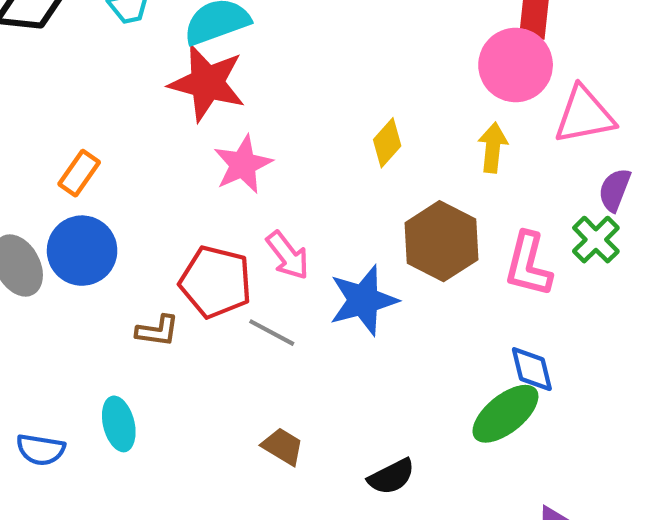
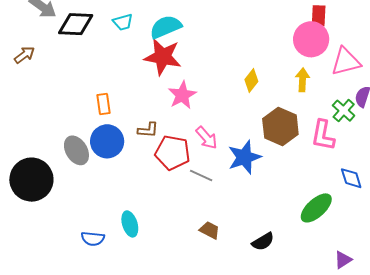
orange rectangle: (79, 173) -> (104, 104), turned -40
green cross: (596, 240) -> (344, 111), moved
brown L-shape: (157, 331) -> (148, 130), moved
blue diamond: (532, 369) -> (351, 178), moved

